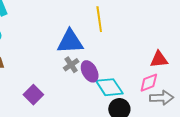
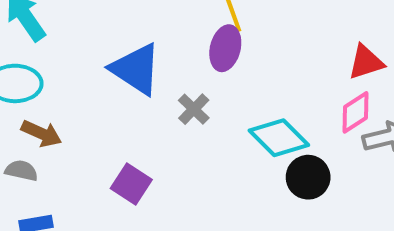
blue triangle: (70, 42) -> (136, 69), moved, turned 48
purple ellipse: (90, 71) -> (225, 48), moved, turned 55

